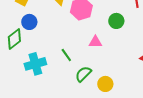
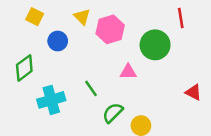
green circle: (116, 21) -> (155, 45), size x1.5
blue circle: (29, 22) -> (58, 41), moved

